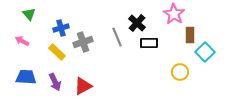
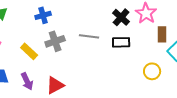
black cross: (137, 23) -> (121, 17), moved
blue cross: (61, 28) -> (43, 15), moved
gray line: (117, 37) -> (89, 36), turned -60

